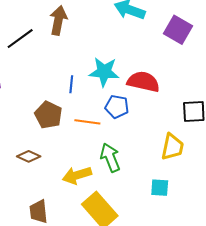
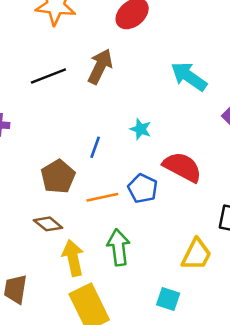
cyan star: (104, 72) -> (141, 129), moved, size x0.6
orange line: (87, 122) -> (102, 197), turned -35
brown diamond: (29, 156) -> (48, 224), moved
yellow arrow: (77, 175) -> (73, 258), turned 80

